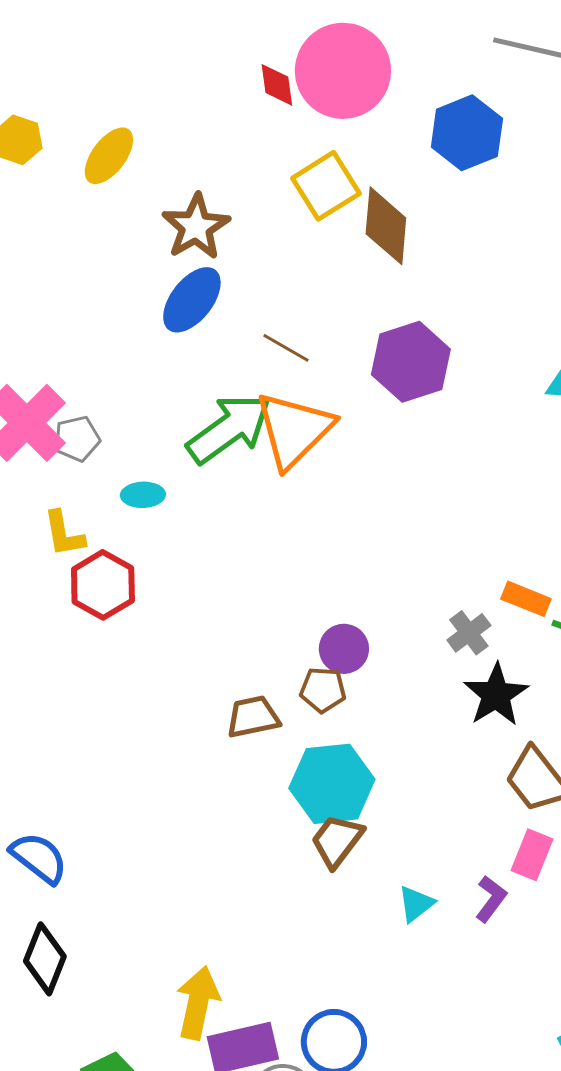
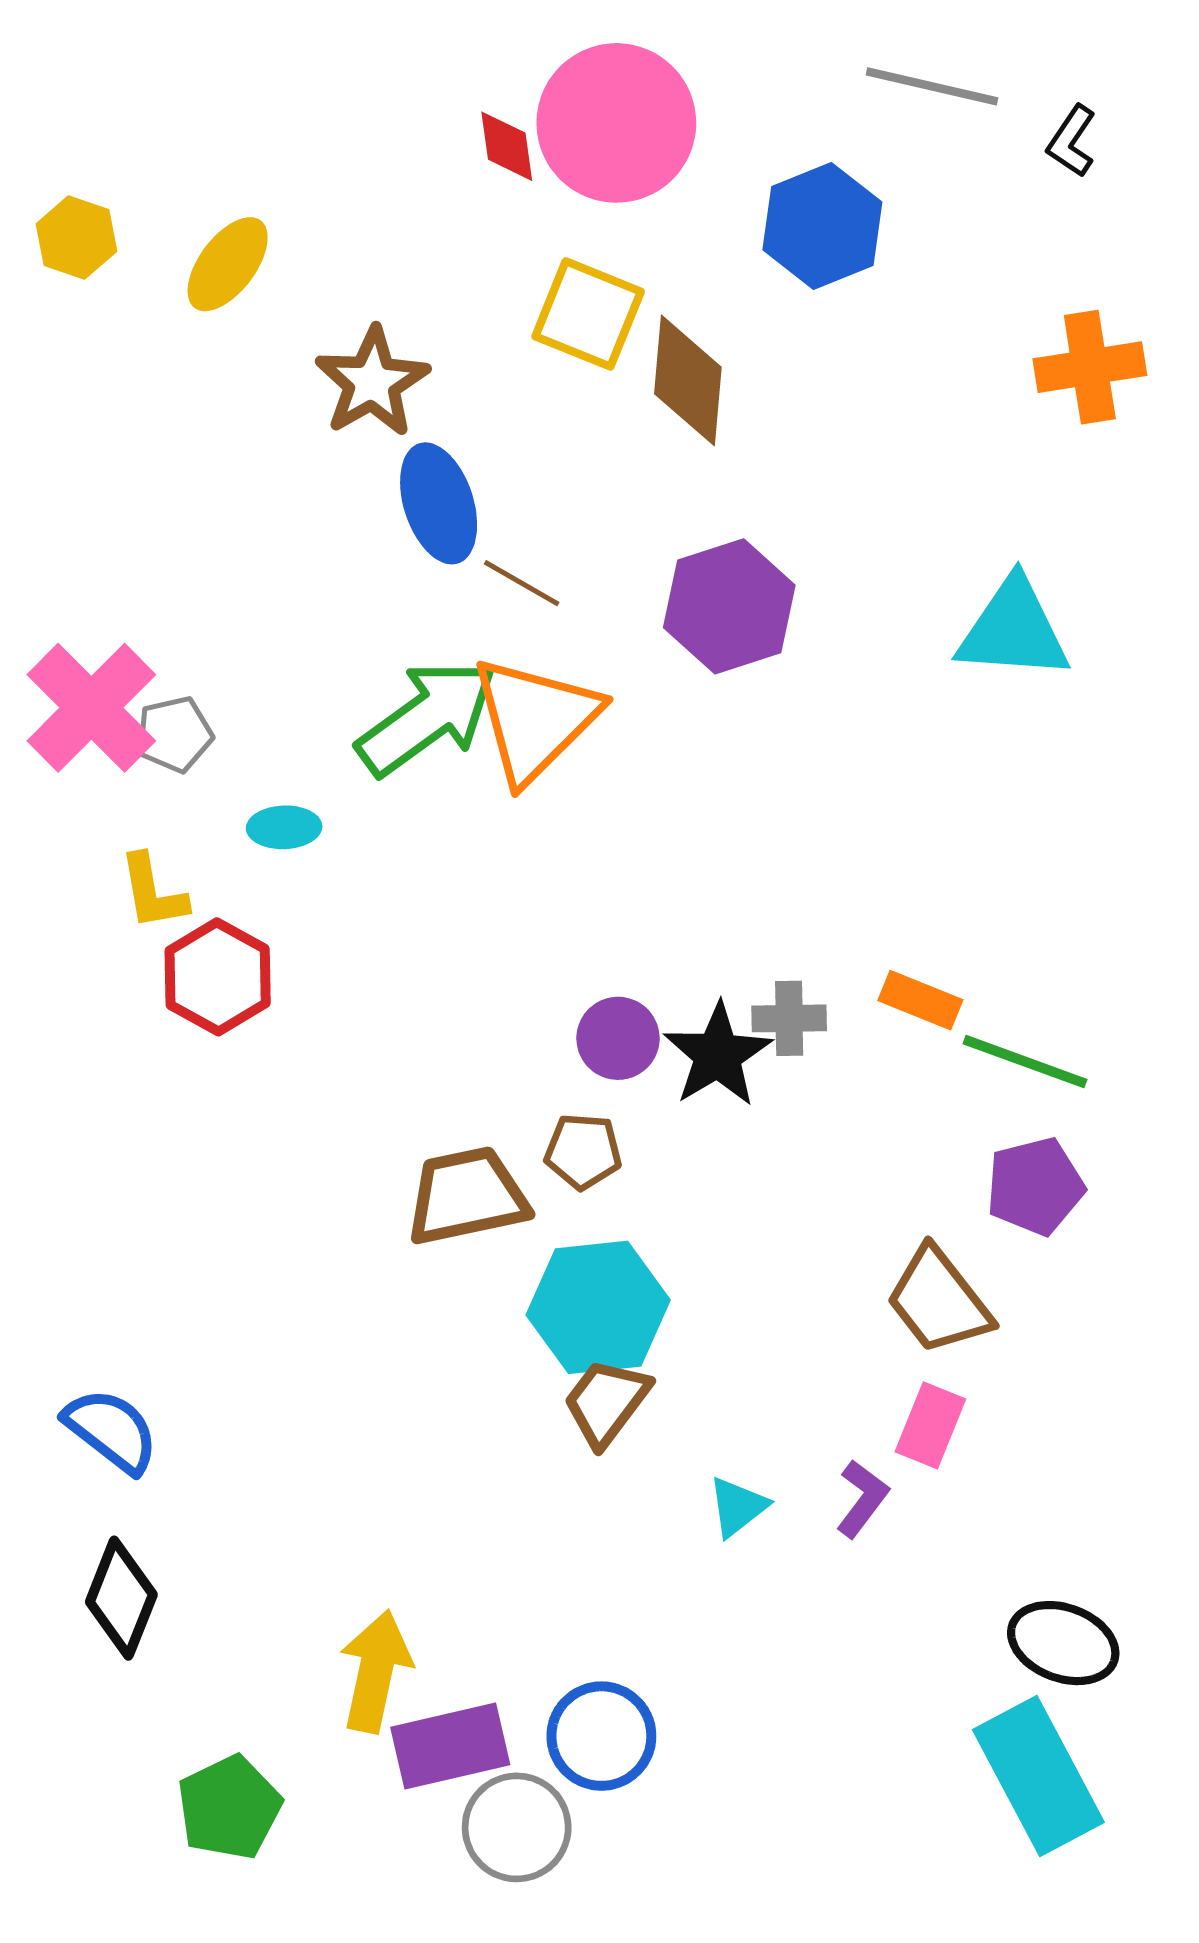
yellow square: (326, 186) -> (588, 314), turned -36
blue ellipse: (192, 300) -> (439, 503), moved, turned -56
gray cross: (469, 633) -> (789, 1018), moved, turned 36
purple circle: (344, 649) -> (618, 1038), moved
black star: (496, 695) -> (718, 1055), moved
brown trapezoid: (253, 717) -> (467, 1196), size x1.4

